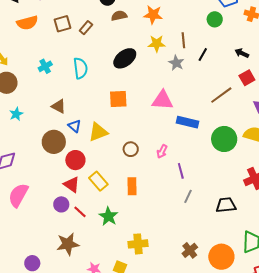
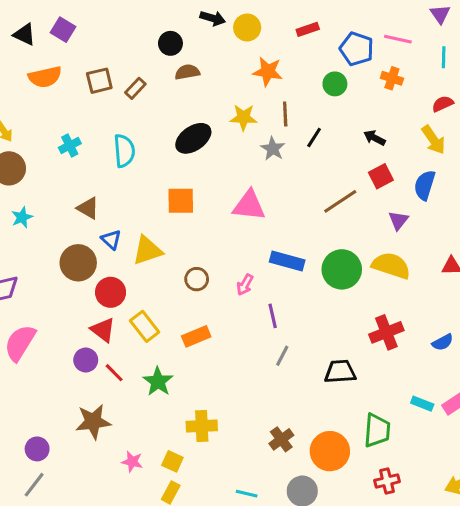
orange star: (153, 15) -> (268, 71), moved
blue rectangle: (188, 122) -> (287, 261), moved
orange rectangle: (132, 186) -> (196, 336), turned 66

